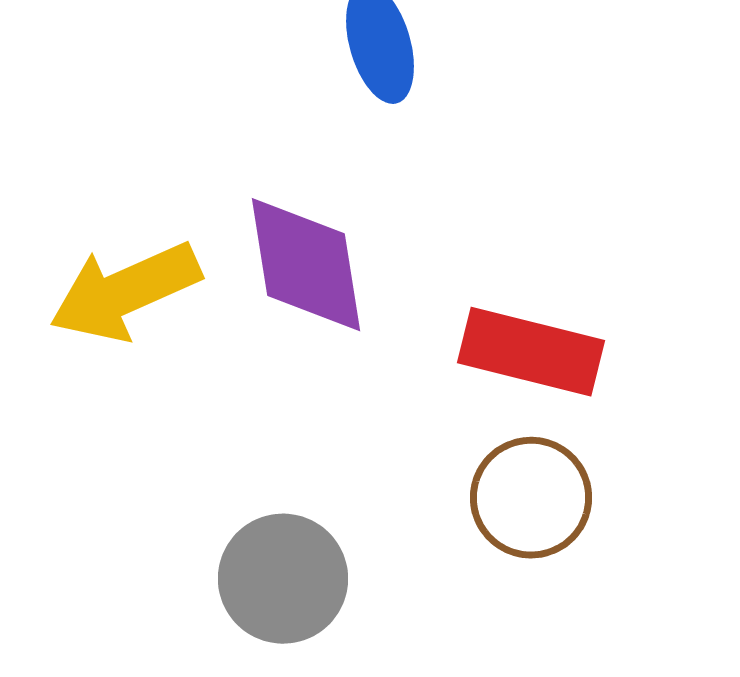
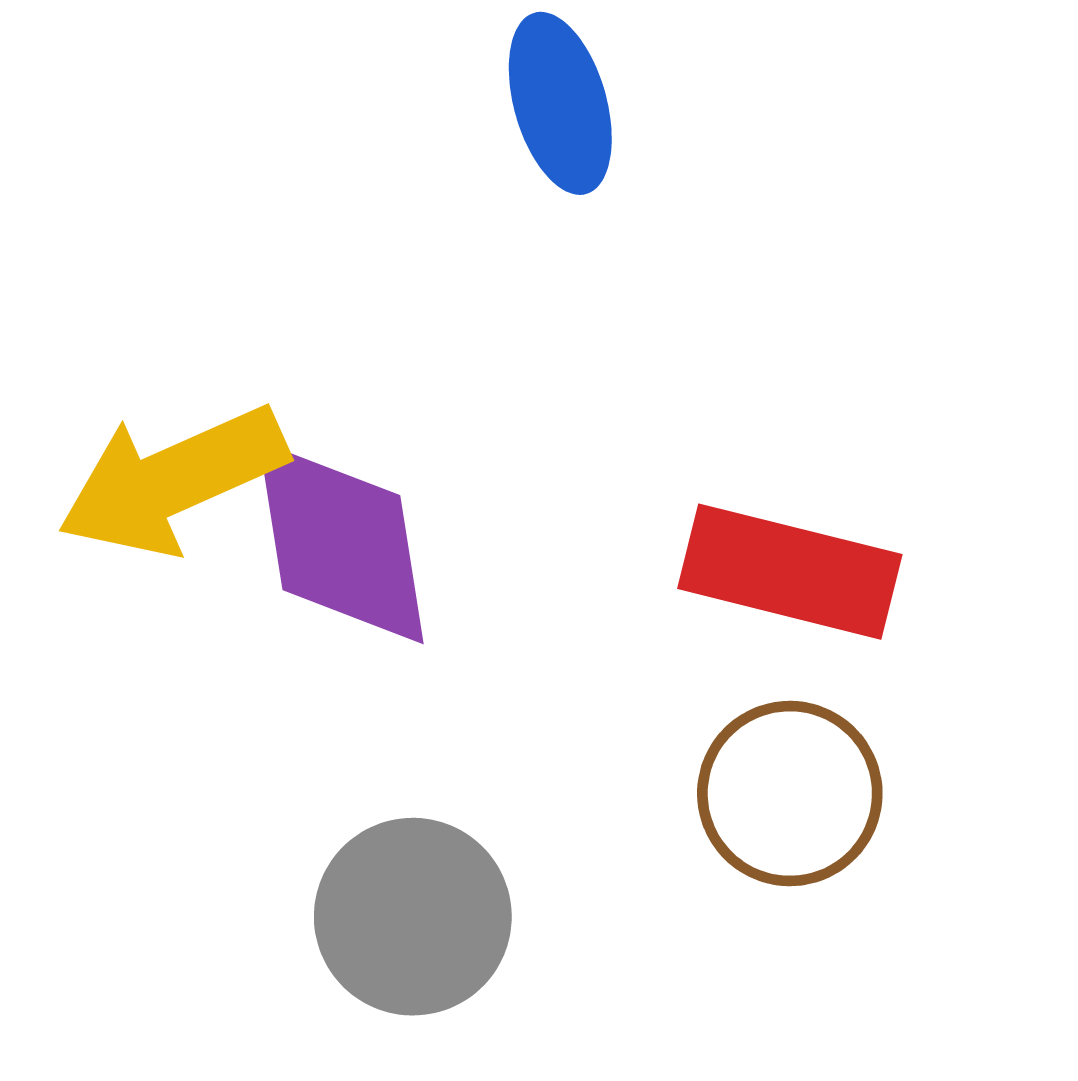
purple diamond: (306, 265) -> (341, 543), moved

